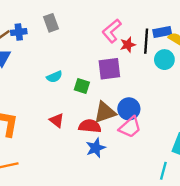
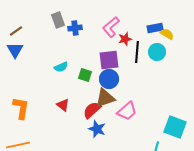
blue cross: (19, 32) -> (75, 28), moved
black line: (146, 41) -> (137, 52), moved
blue circle: (129, 109) -> (109, 79), moved
red semicircle: (90, 126) -> (92, 110), turned -48
blue star: (96, 148) -> (97, 129), turned -30

